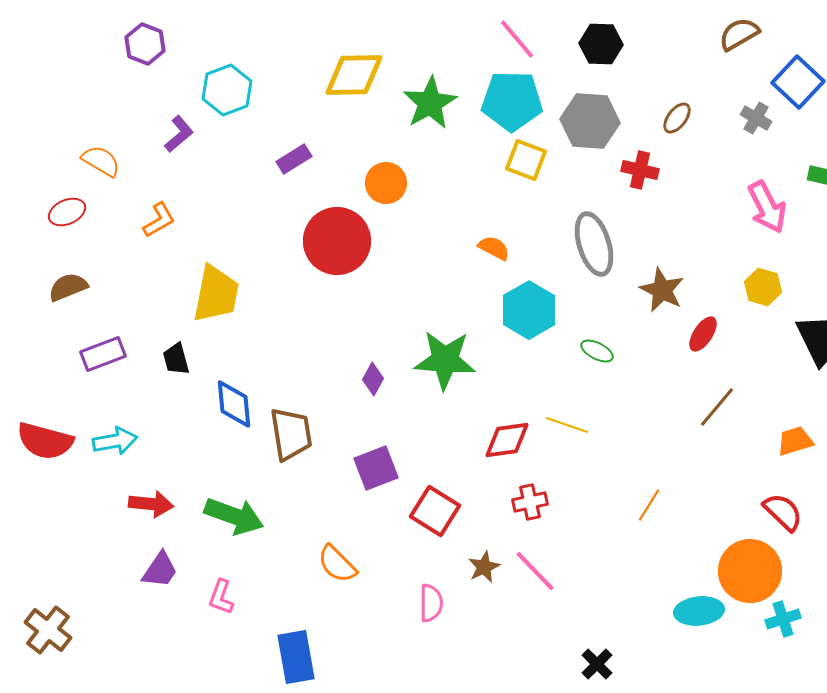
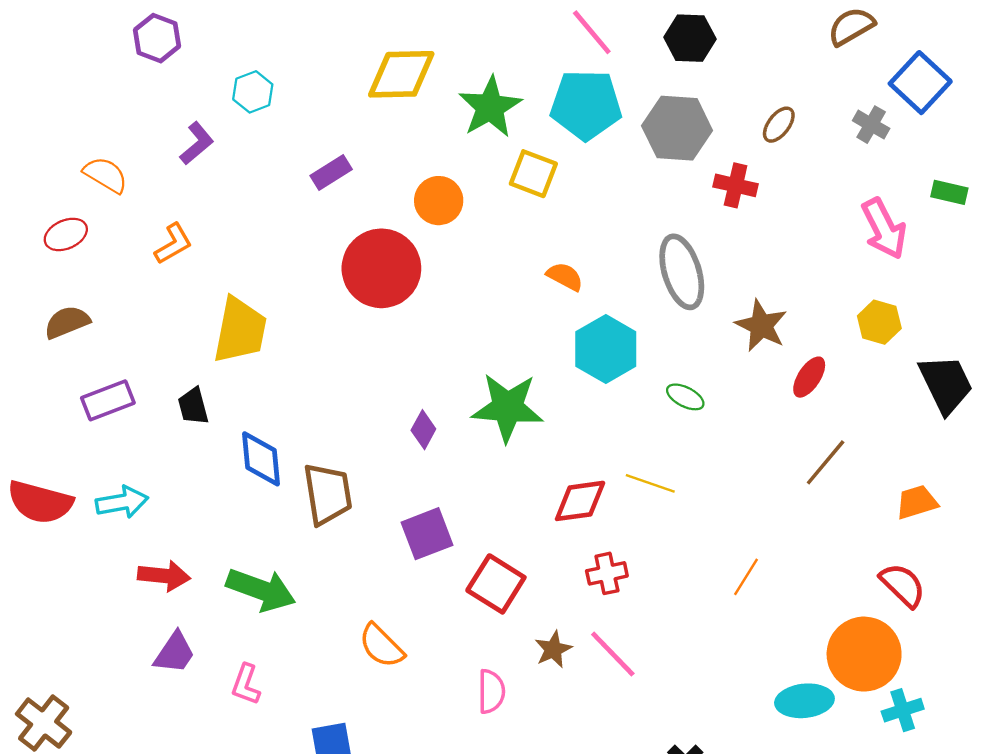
cyan hexagon: (227, 90) -> (253, 92), size x0.7
yellow square: (526, 160) -> (533, 174), moved

